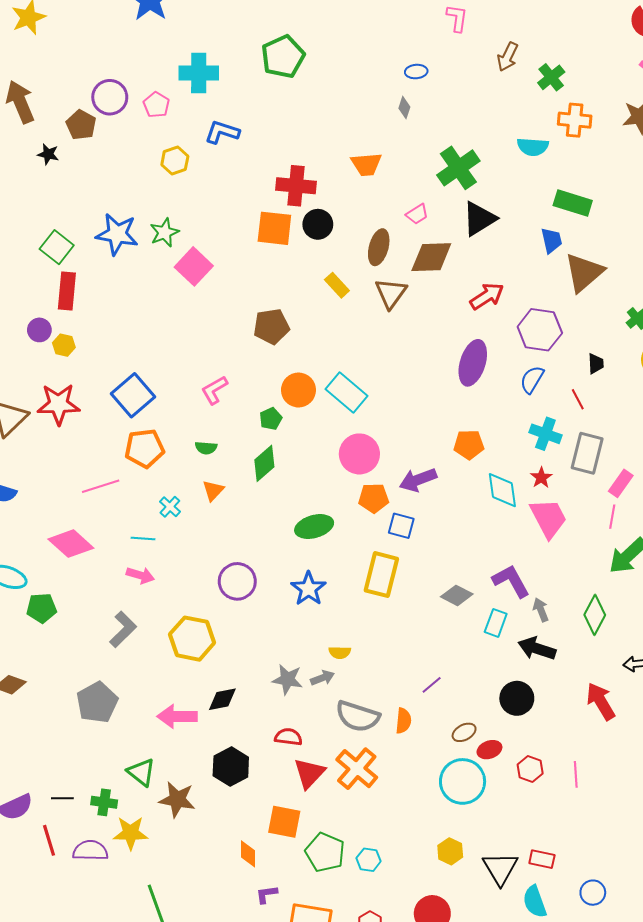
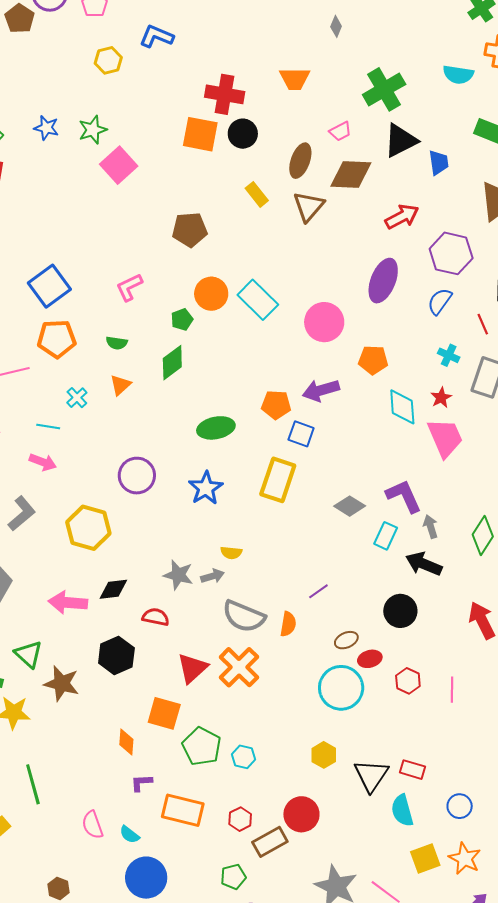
blue star: (117, 234) -> (46, 128), size x0.6
blue trapezoid: (551, 240) -> (439, 163), moved
cyan cross: (545, 434) -> (449, 355), size x0.7
pink circle: (359, 454) -> (324, 322), moved
red semicircle: (288, 737) -> (156, 617), moved

